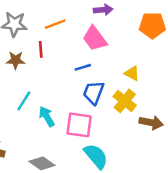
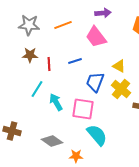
red line: (41, 49) -> (49, 64), moved
blue line: (83, 67) -> (75, 61), moved
yellow triangle: (132, 73) -> (119, 66), moved

